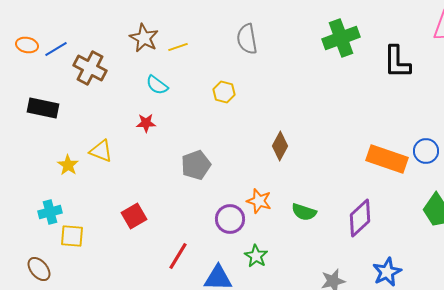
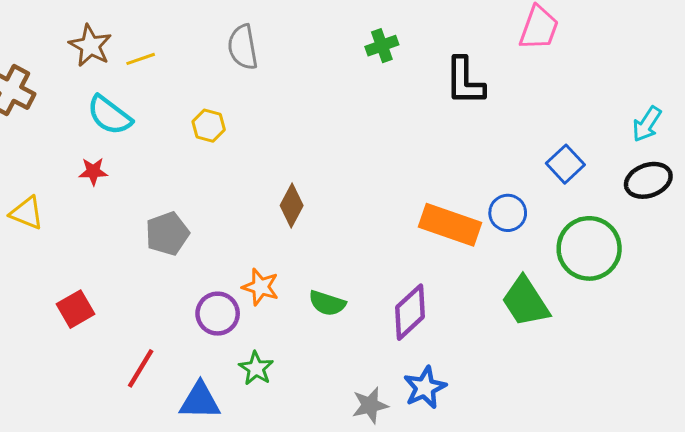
green cross: (341, 38) -> (382, 46), size x0.6
cyan semicircle: (157, 85) -> (110, 115), size x1.4
blue star: (387, 272) -> (425, 388), moved

